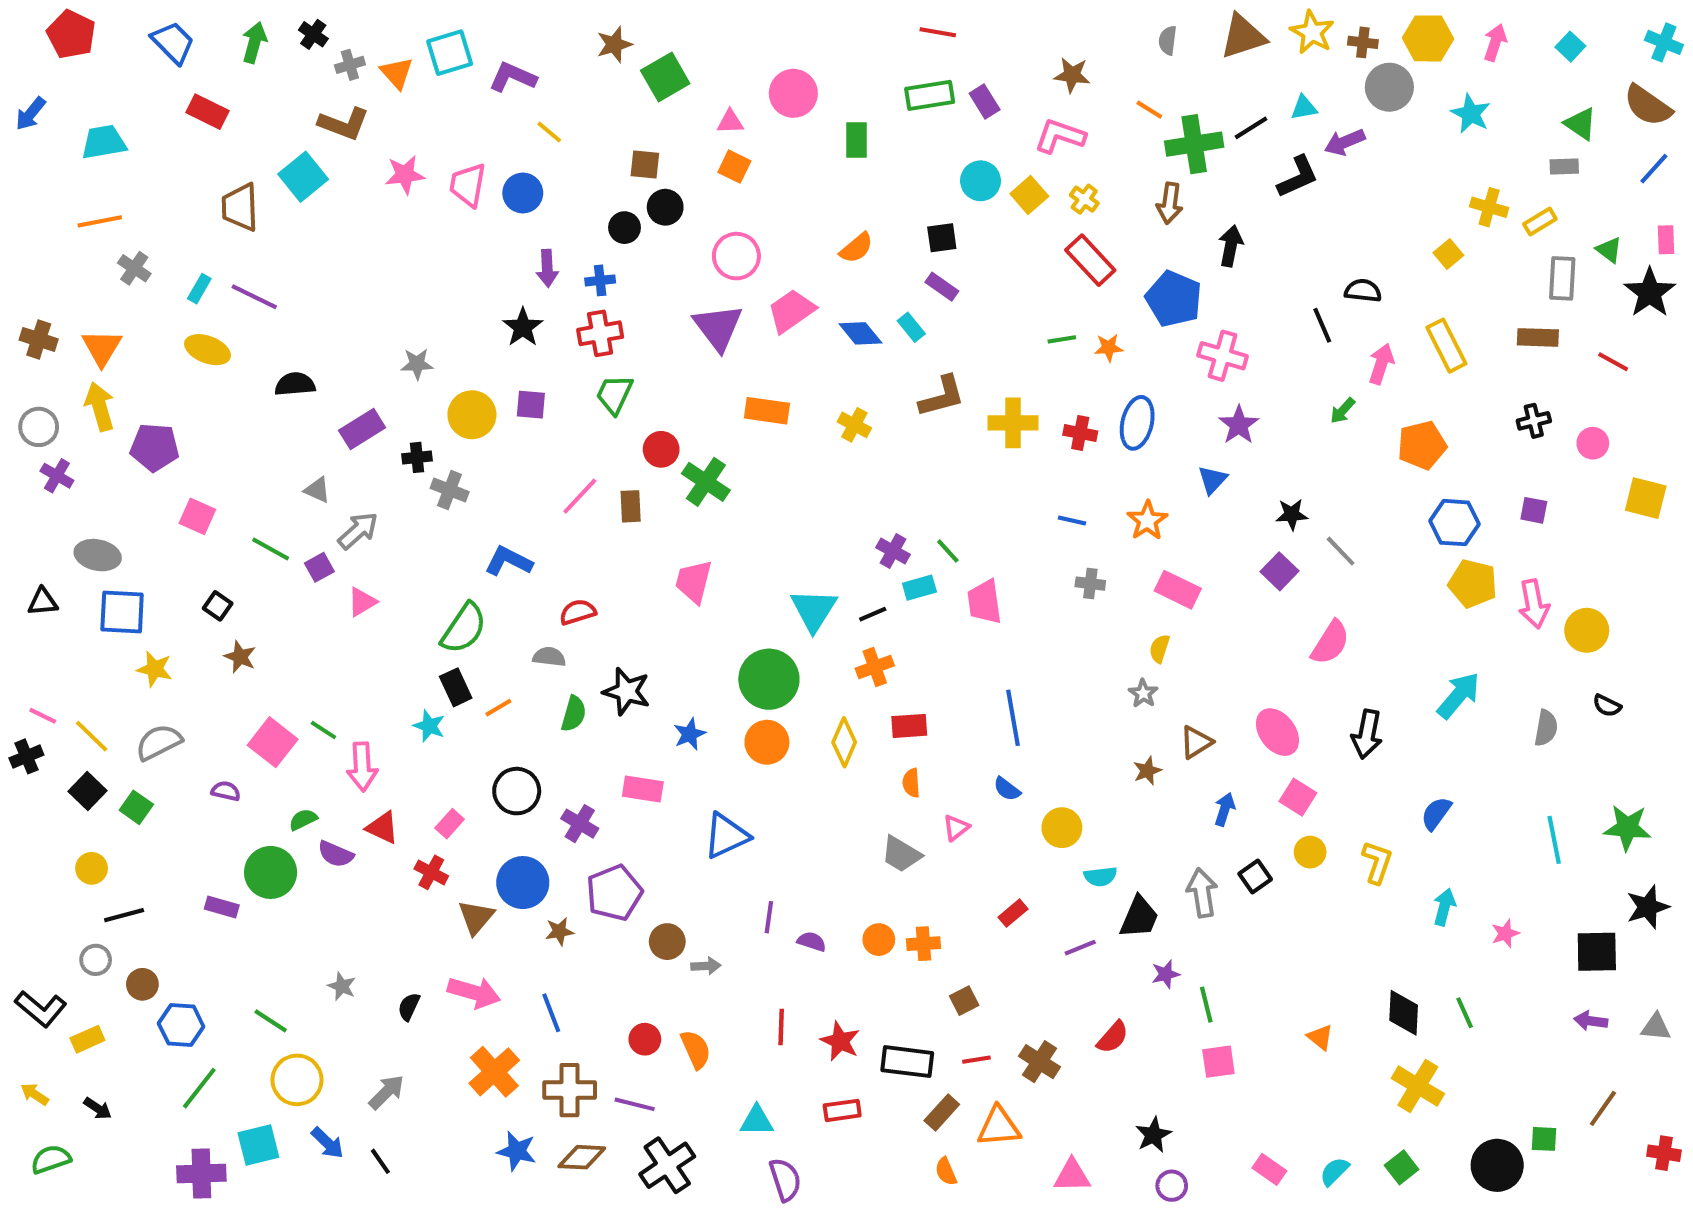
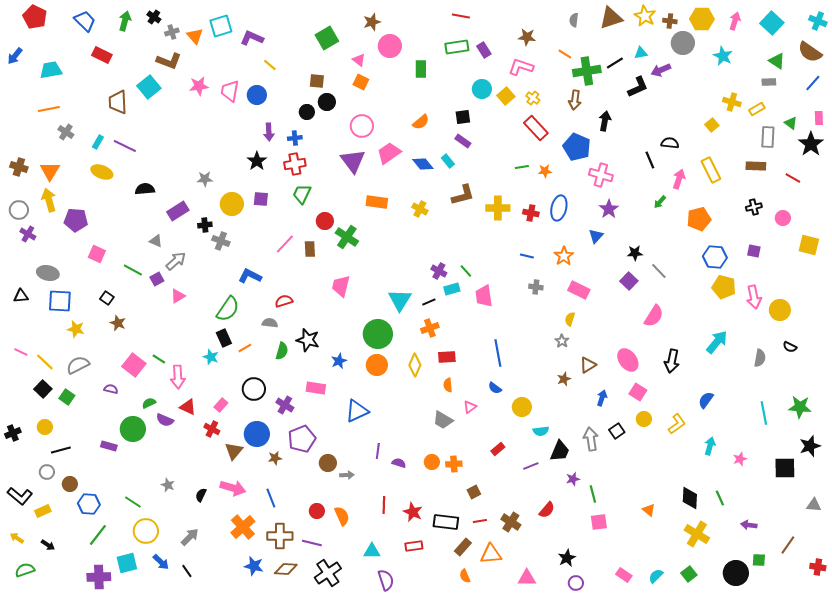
brown star: (614, 44) -> (372, 22), moved
cyan square: (1570, 47) -> (772, 23), size x1.6
pink triangle: (730, 122) -> (359, 60), turned 40
black cross: (26, 756) -> (13, 433), moved
yellow L-shape: (1377, 862) -> (677, 424), turned 35
purple arrow: (1591, 1021) -> (749, 525), moved

